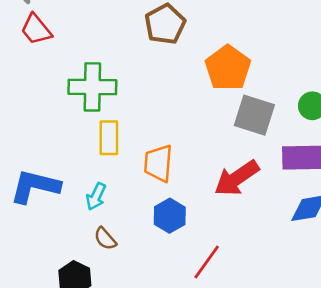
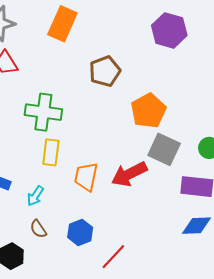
red arrow: (237, 178) -> (129, 174), moved
blue hexagon: (170, 216) -> (80, 232), moved

